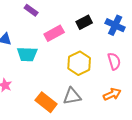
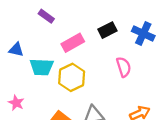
pink semicircle: (114, 61) -> (124, 67), moved
yellow hexagon: (79, 63) -> (72, 77), moved

